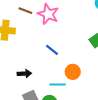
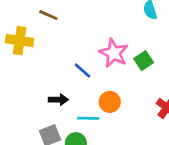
pink star: (48, 14) -> (114, 53), moved
black arrow: (24, 74) -> (58, 100), moved

